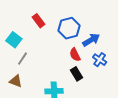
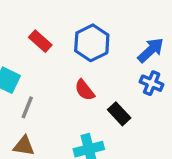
blue arrow: (91, 40) -> (151, 50), moved
red semicircle: (75, 55) -> (85, 90), moved

